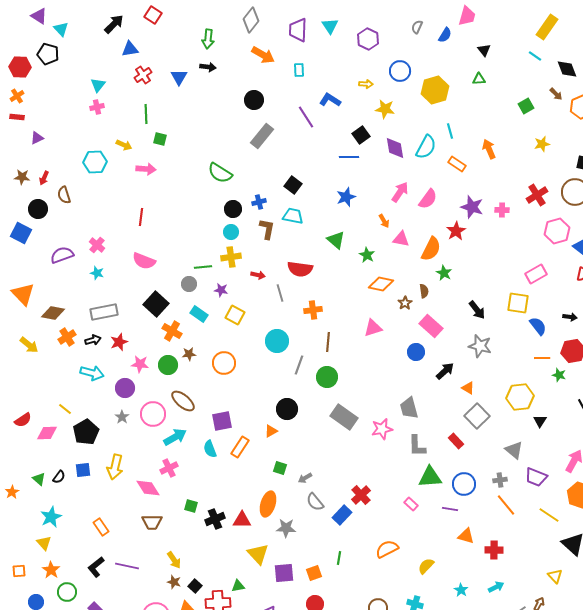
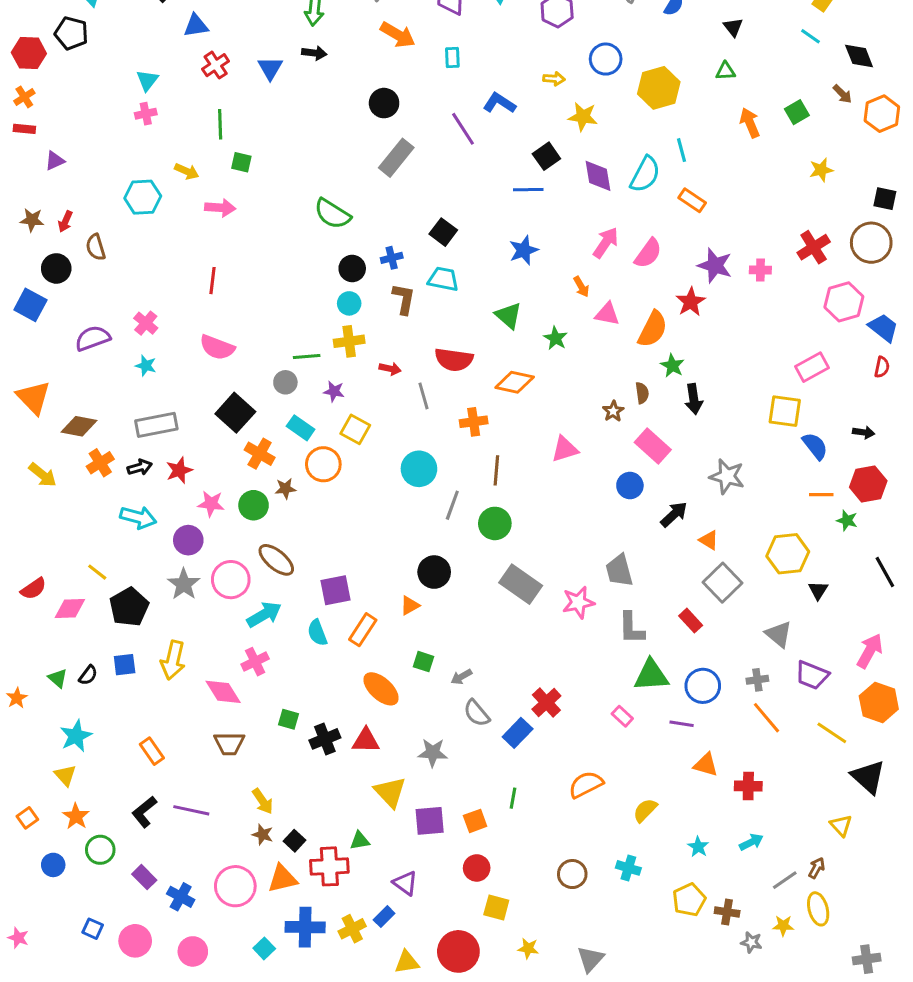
orange arrow: (489, 149) -> (750, 123), moved
orange diamond: (381, 284) -> (515, 382), moved
black arrow: (477, 310) -> (694, 399), moved, turned 30
orange circle: (224, 363) -> (323, 464), moved
gray star: (122, 417) -> (184, 584), size x1.5
orange ellipse: (268, 504) -> (381, 689), moved, turned -65
orange square: (19, 571) -> (27, 818), turned -32

